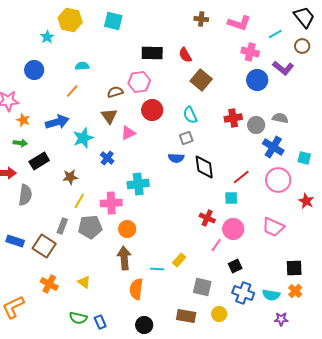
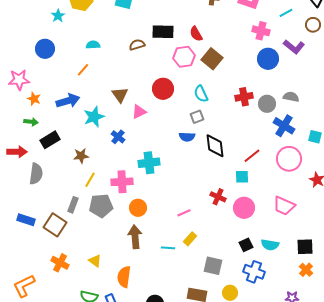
pink hexagon: (139, 82) -> (184, 57), moved
brown semicircle: (115, 92) -> (137, 45), moved
pink line: (216, 245) -> (184, 213), moved, turned 32
orange semicircle: (136, 289) -> (124, 277), moved
cyan semicircle: (271, 295) -> (270, 245), moved

